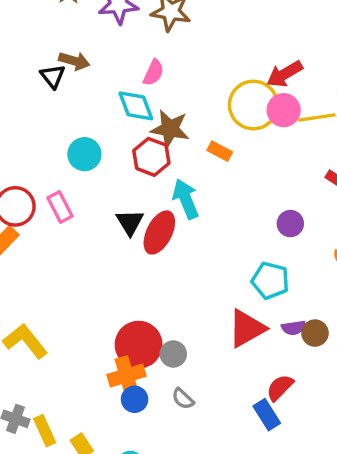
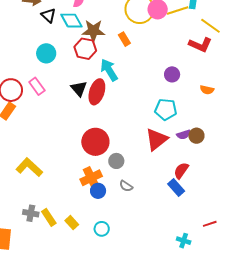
black triangle: (53, 76) -> (49, 15), moved
orange rectangle: (220, 151) -> (124, 39), turned 40
red circle: (139, 345) -> (95, 142), moved

